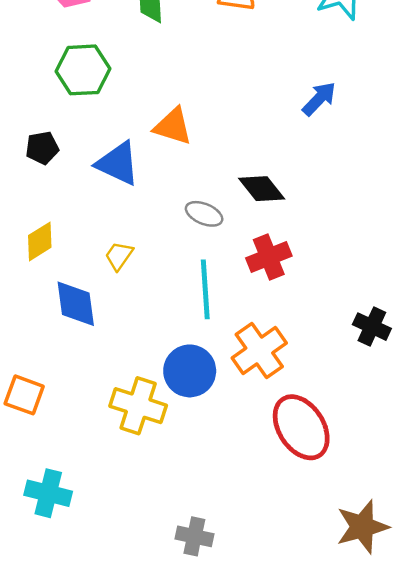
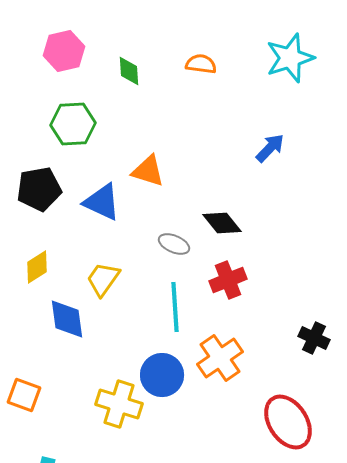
black pentagon: (42, 148) -> (39, 189), size x1.6
yellow trapezoid: (119, 256) -> (103, 279), size x1.4
red ellipse: (301, 427) -> (288, 422), moved

